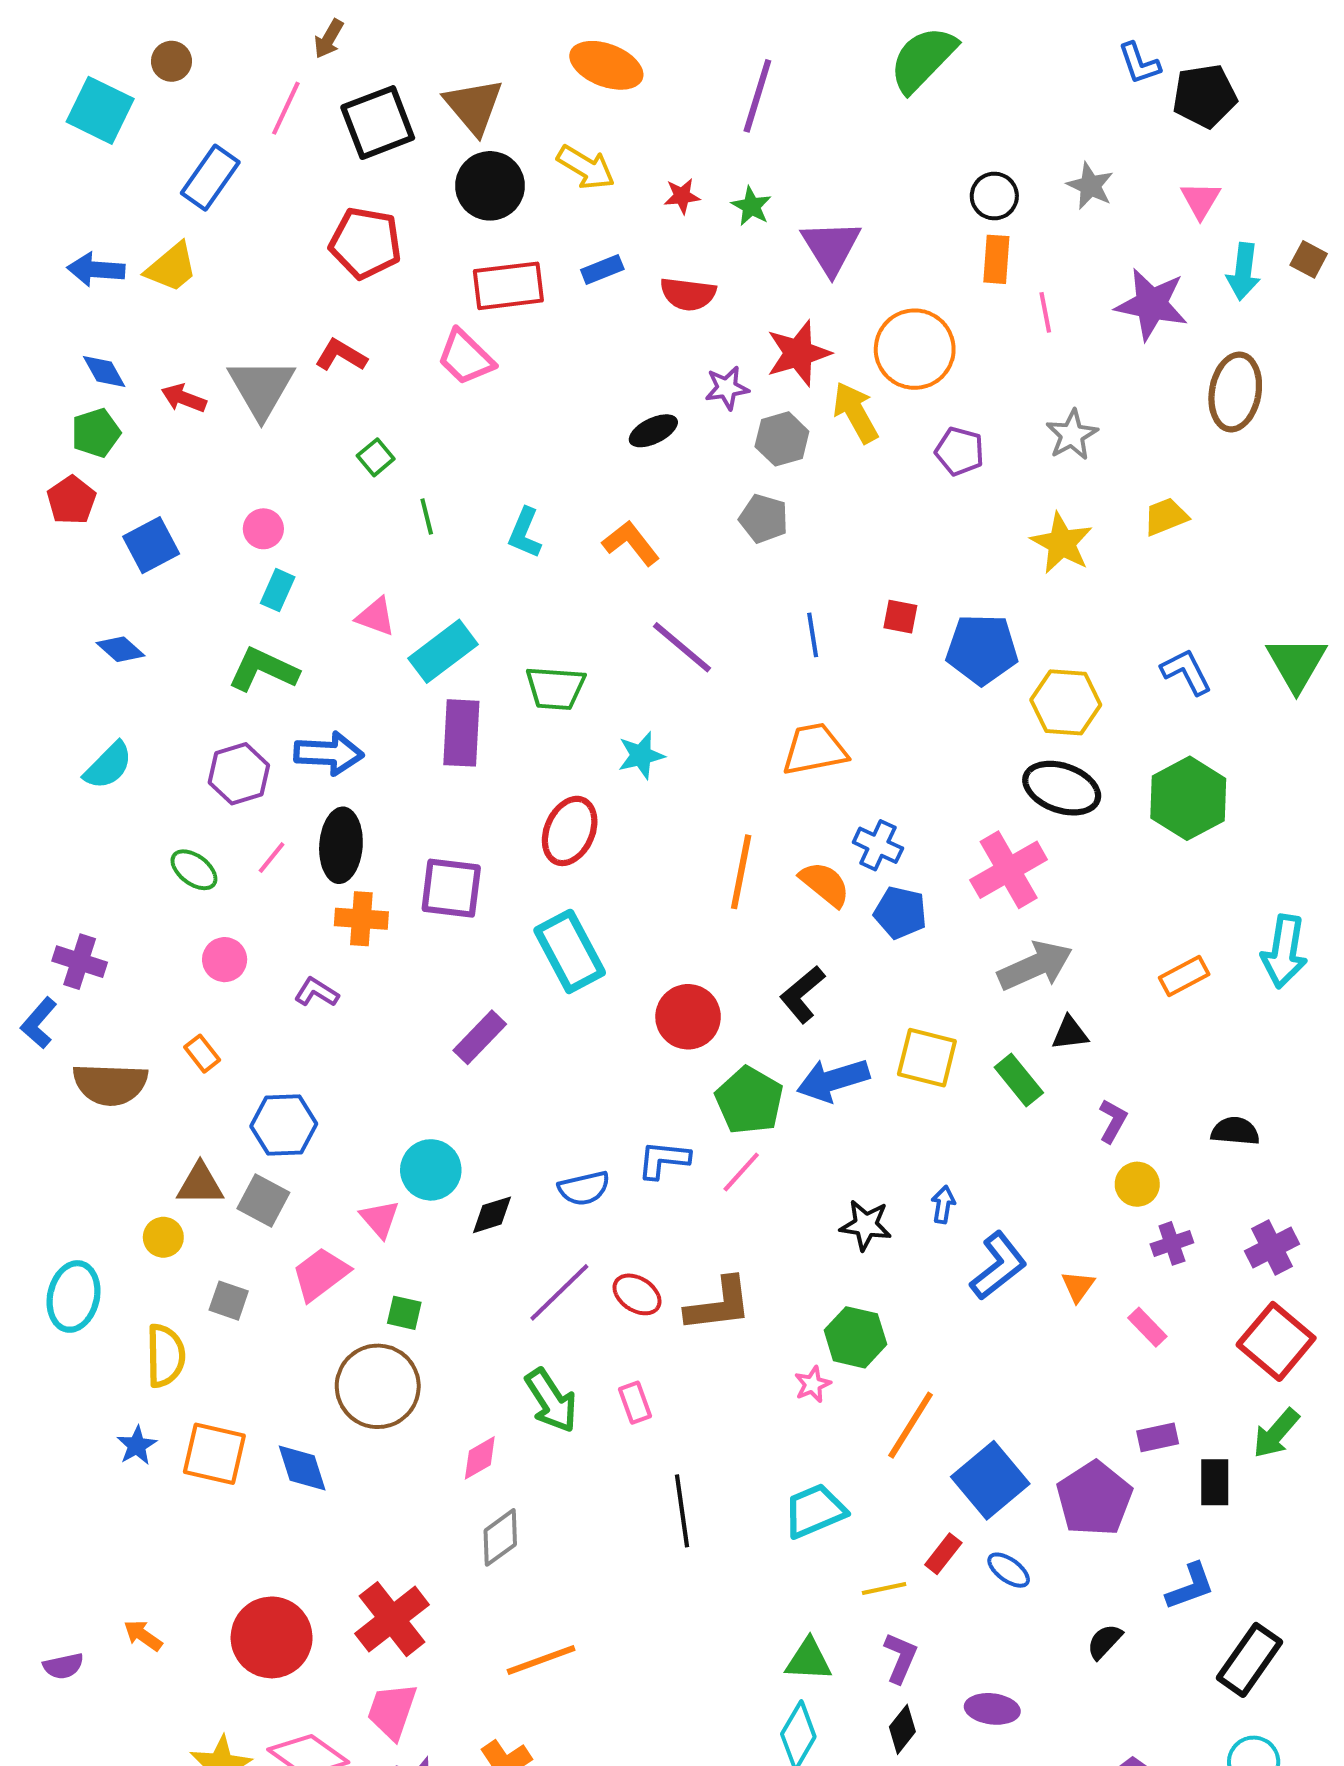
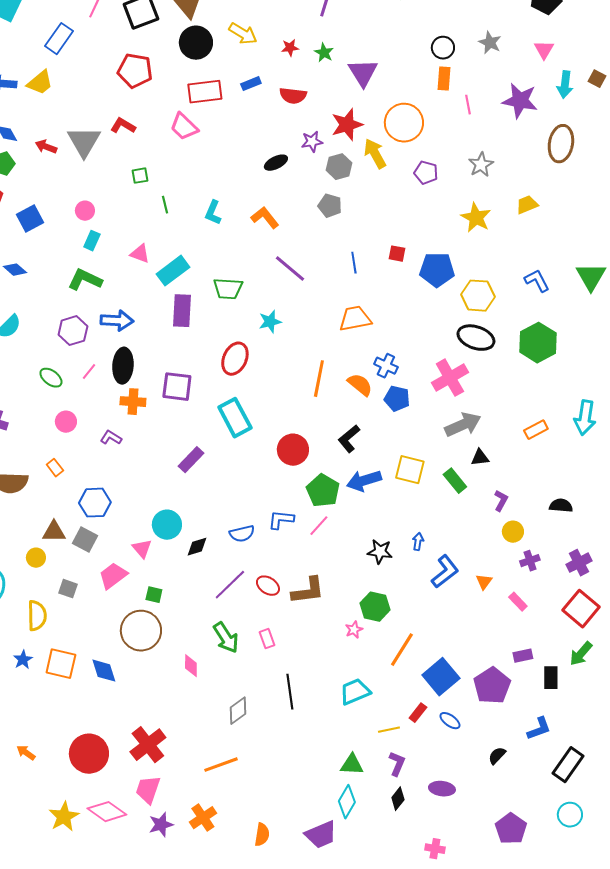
green square: (376, 457) -> (140, 176), turned 30
pink diamond: (480, 1458) -> (191, 666), turned -60
gray diamond: (500, 1537) -> (238, 711), moved

